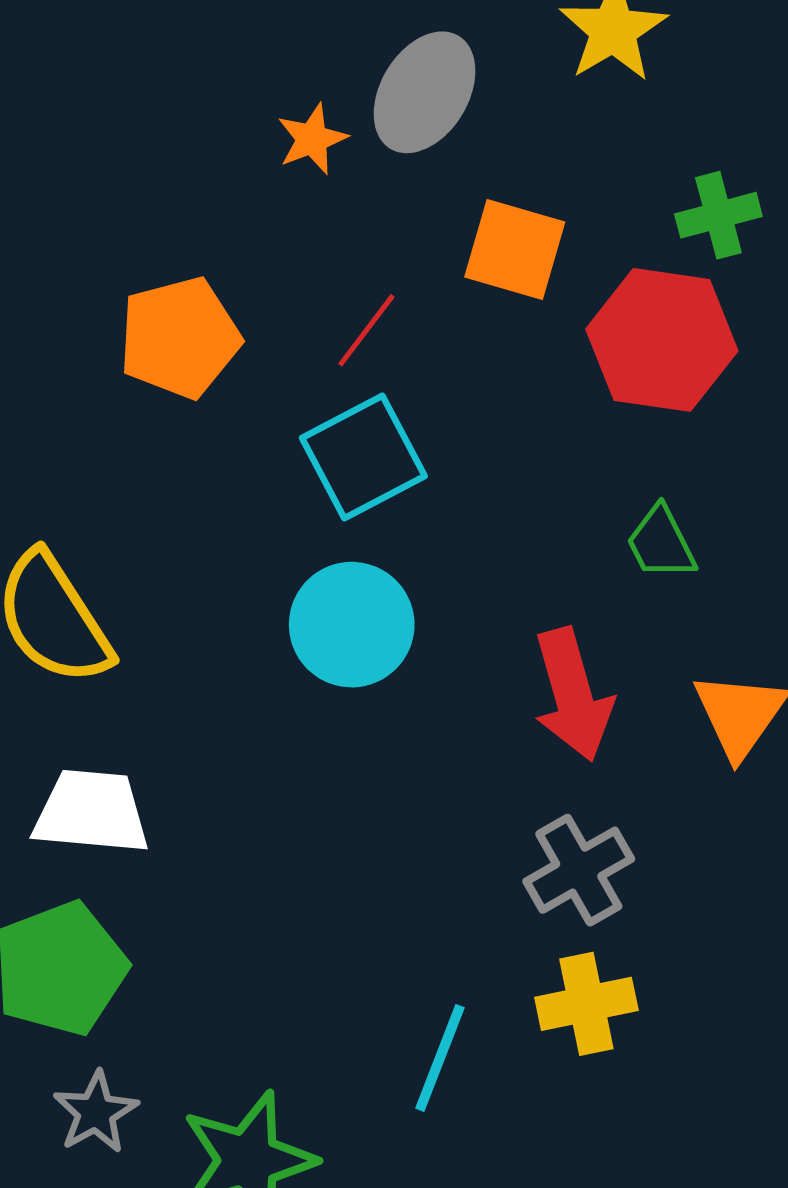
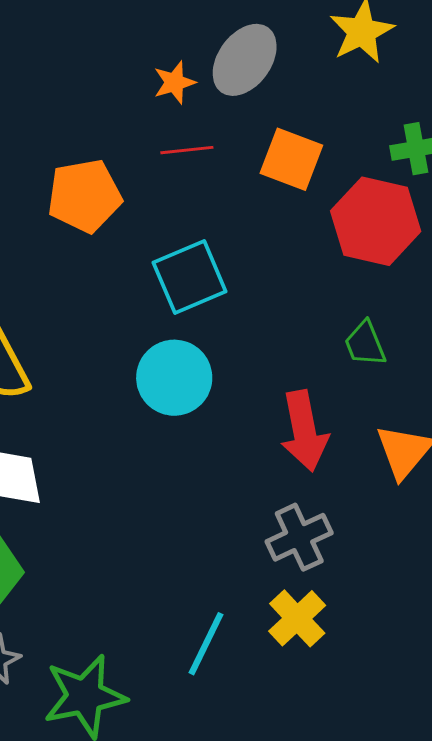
red line: (366, 330) -> (187, 150), moved, turned 42
yellow cross: (586, 1004) -> (297, 618), turned -36

